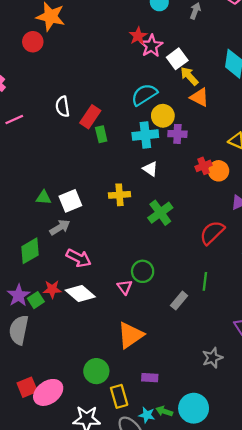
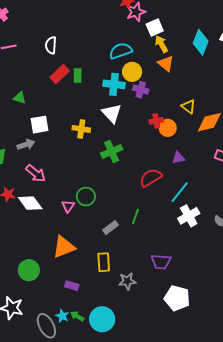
red rectangle: (90, 117) -> (60, 74), moved
white triangle: (150, 169) -> (112, 113), size x1.5
green triangle: (44, 198) -> (20, 98), moved
yellow rectangle: (119, 396) -> (104, 262), moved

